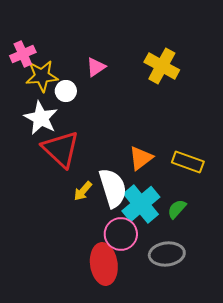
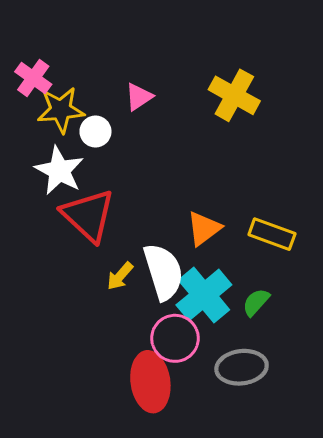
pink cross: (23, 54) -> (33, 78), turned -30

